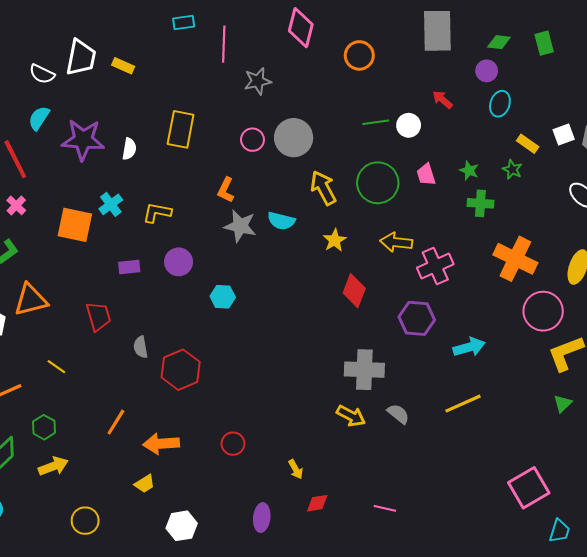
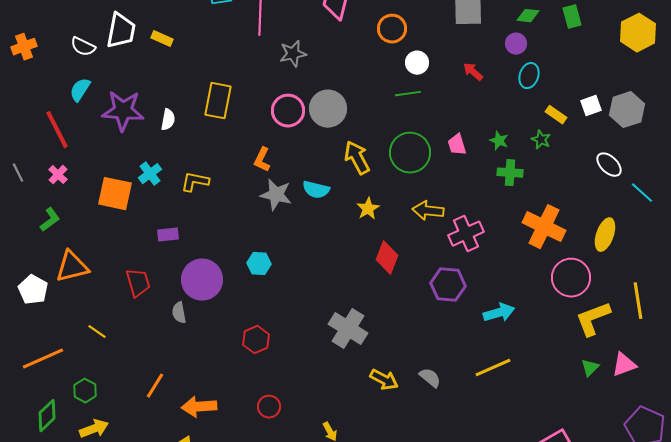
white circle: (409, 125) -> (417, 63), moved
pink circle: (252, 140) -> (288, 111), size x1.4
purple circle: (179, 262) -> (202, 280), moved, size x1.5
red hexagon: (181, 370) -> (256, 340), moved, size x0.7
gray cross: (364, 370) -> (348, 329), moved, turned 30

